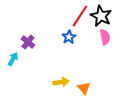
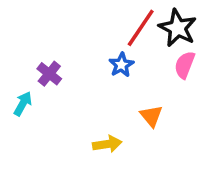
pink semicircle: (105, 37) -> (185, 65), turned -147
orange triangle: (84, 88) -> (151, 116), moved

